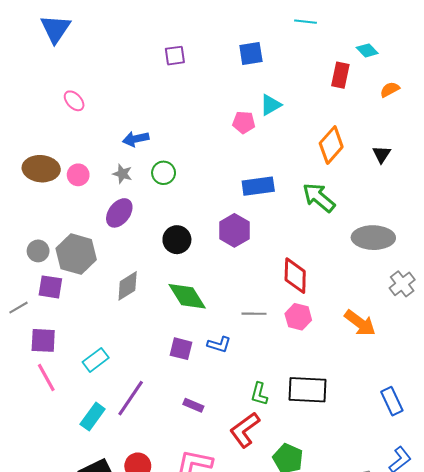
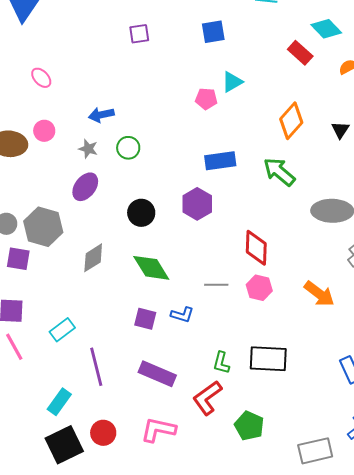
cyan diamond: (367, 50) -> (326, 29), size x1.4
red rectangle: (340, 75) -> (300, 53), turned -60
pink circle: (78, 175) -> (44, 131), moved
purple line: (131, 398) -> (96, 367), turned -48
purple rectangle: (193, 405) -> (157, 374), size x1.8
cyan rectangle: (93, 417) -> (59, 402), moved

